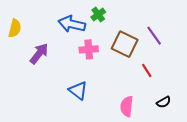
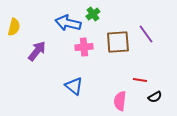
brown square: (125, 44) -> (118, 42), turned -30
red line: (147, 71) -> (140, 80), moved, turned -48

